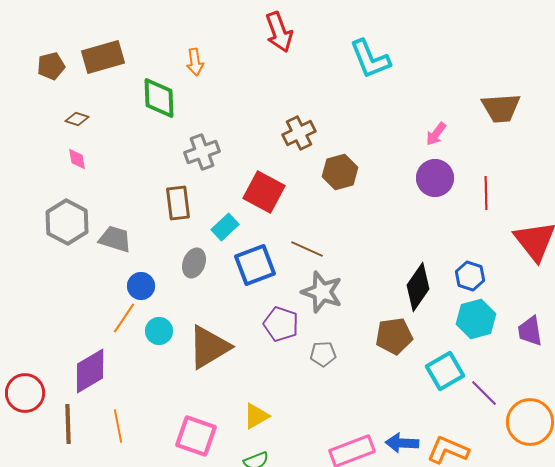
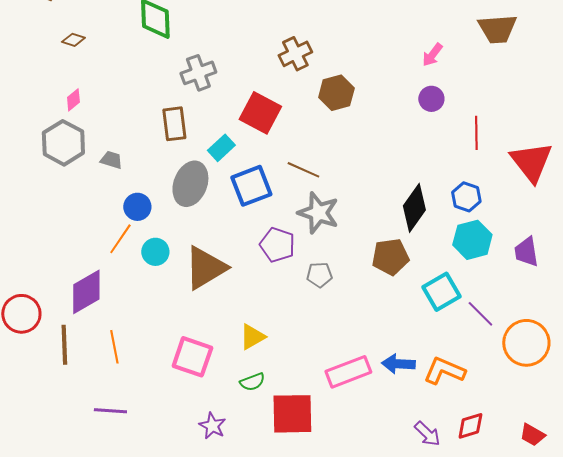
pink diamond: (77, 159) -> (73, 100), moved, turned 60
purple circle: (435, 178) -> (431, 99), size x0.7
red line: (486, 193) -> (476, 133), moved
gray trapezoid: (115, 239) -> (111, 160), size x0.7
gray ellipse: (194, 263) -> (190, 184), size x1.5

